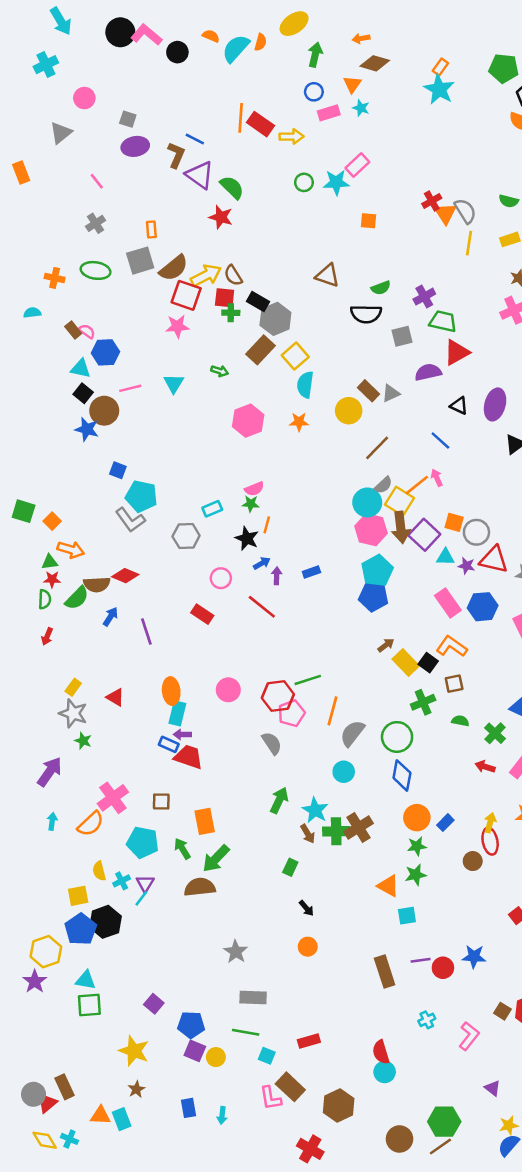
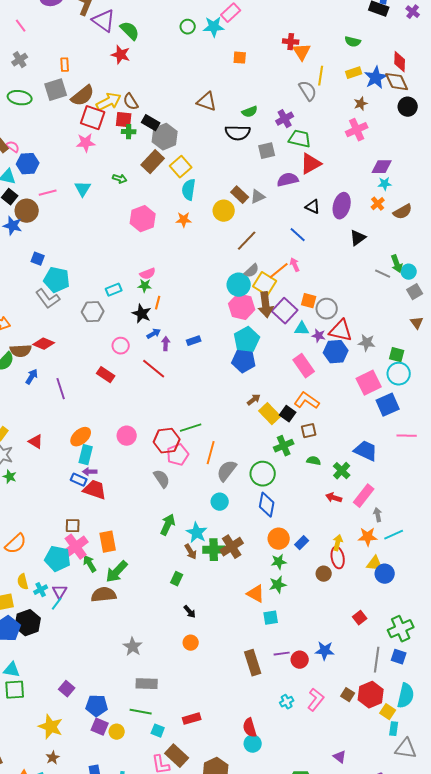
red cross: (432, 201) -> (291, 42), turned 35
gray semicircle: (465, 211) -> (308, 91), moved
blue hexagon: (483, 607) -> (336, 352), moved
orange ellipse: (171, 691) -> (81, 437), turned 55
pink cross: (113, 798) -> (76, 547), moved
pink L-shape: (469, 1036) -> (316, 700), moved

